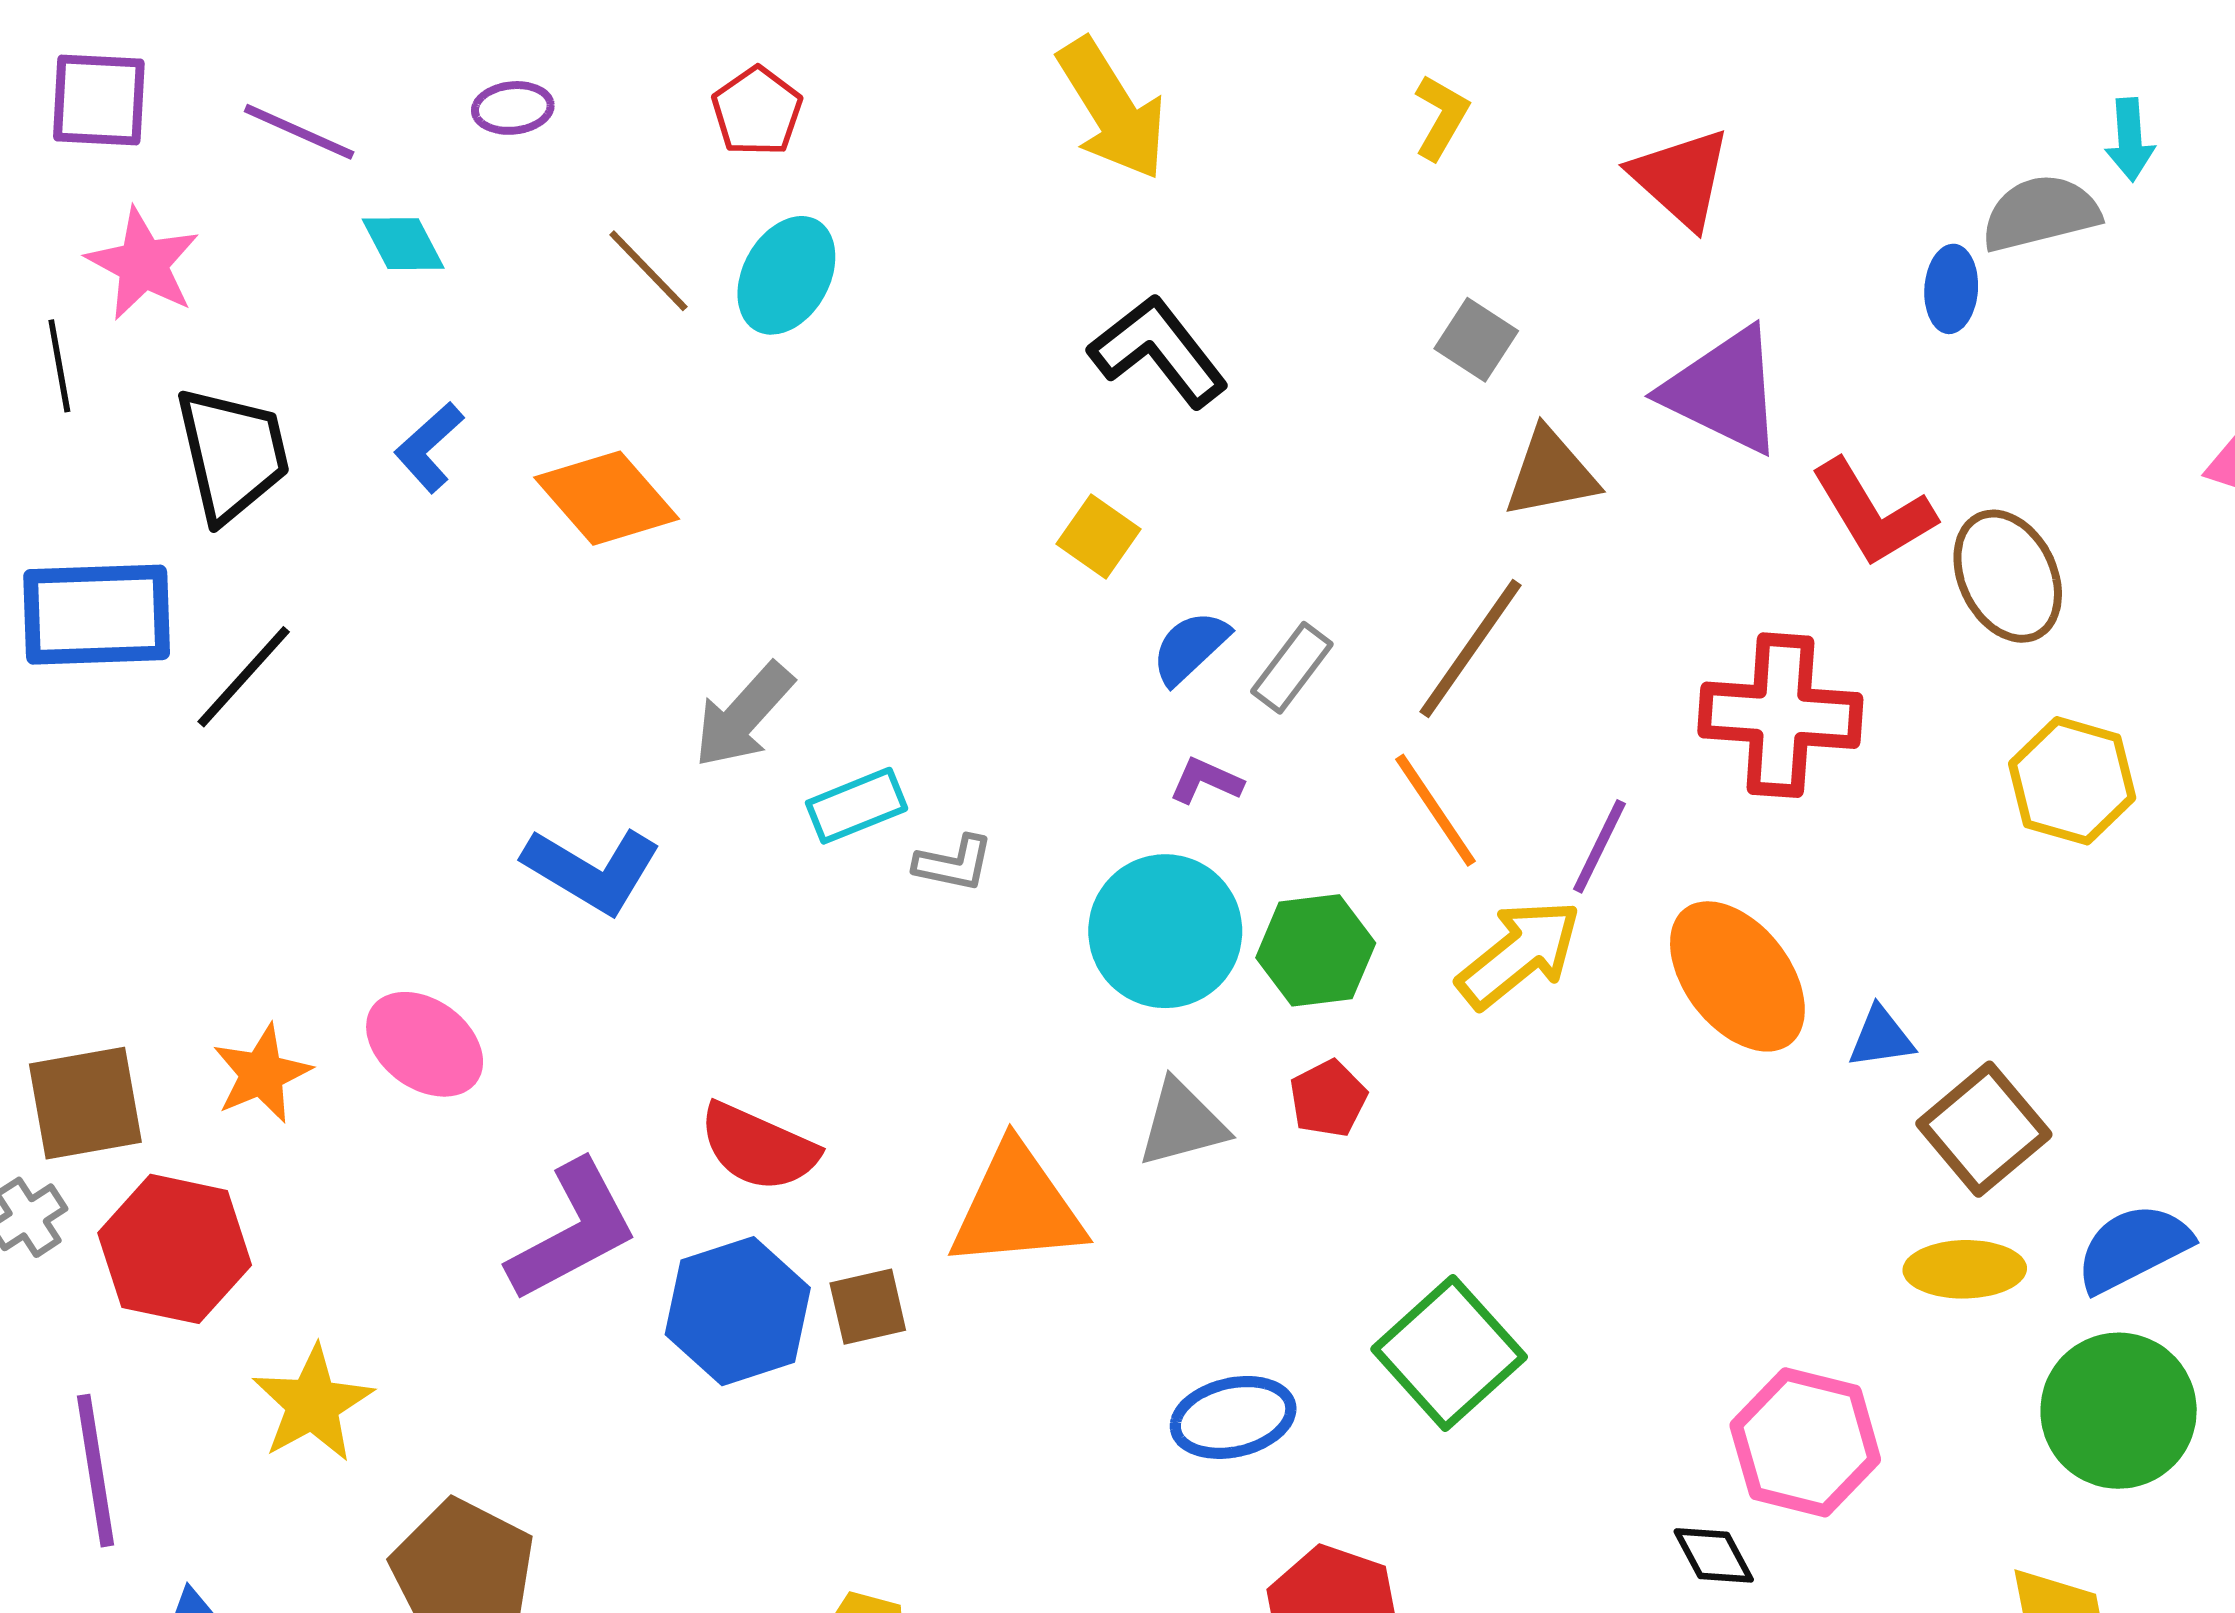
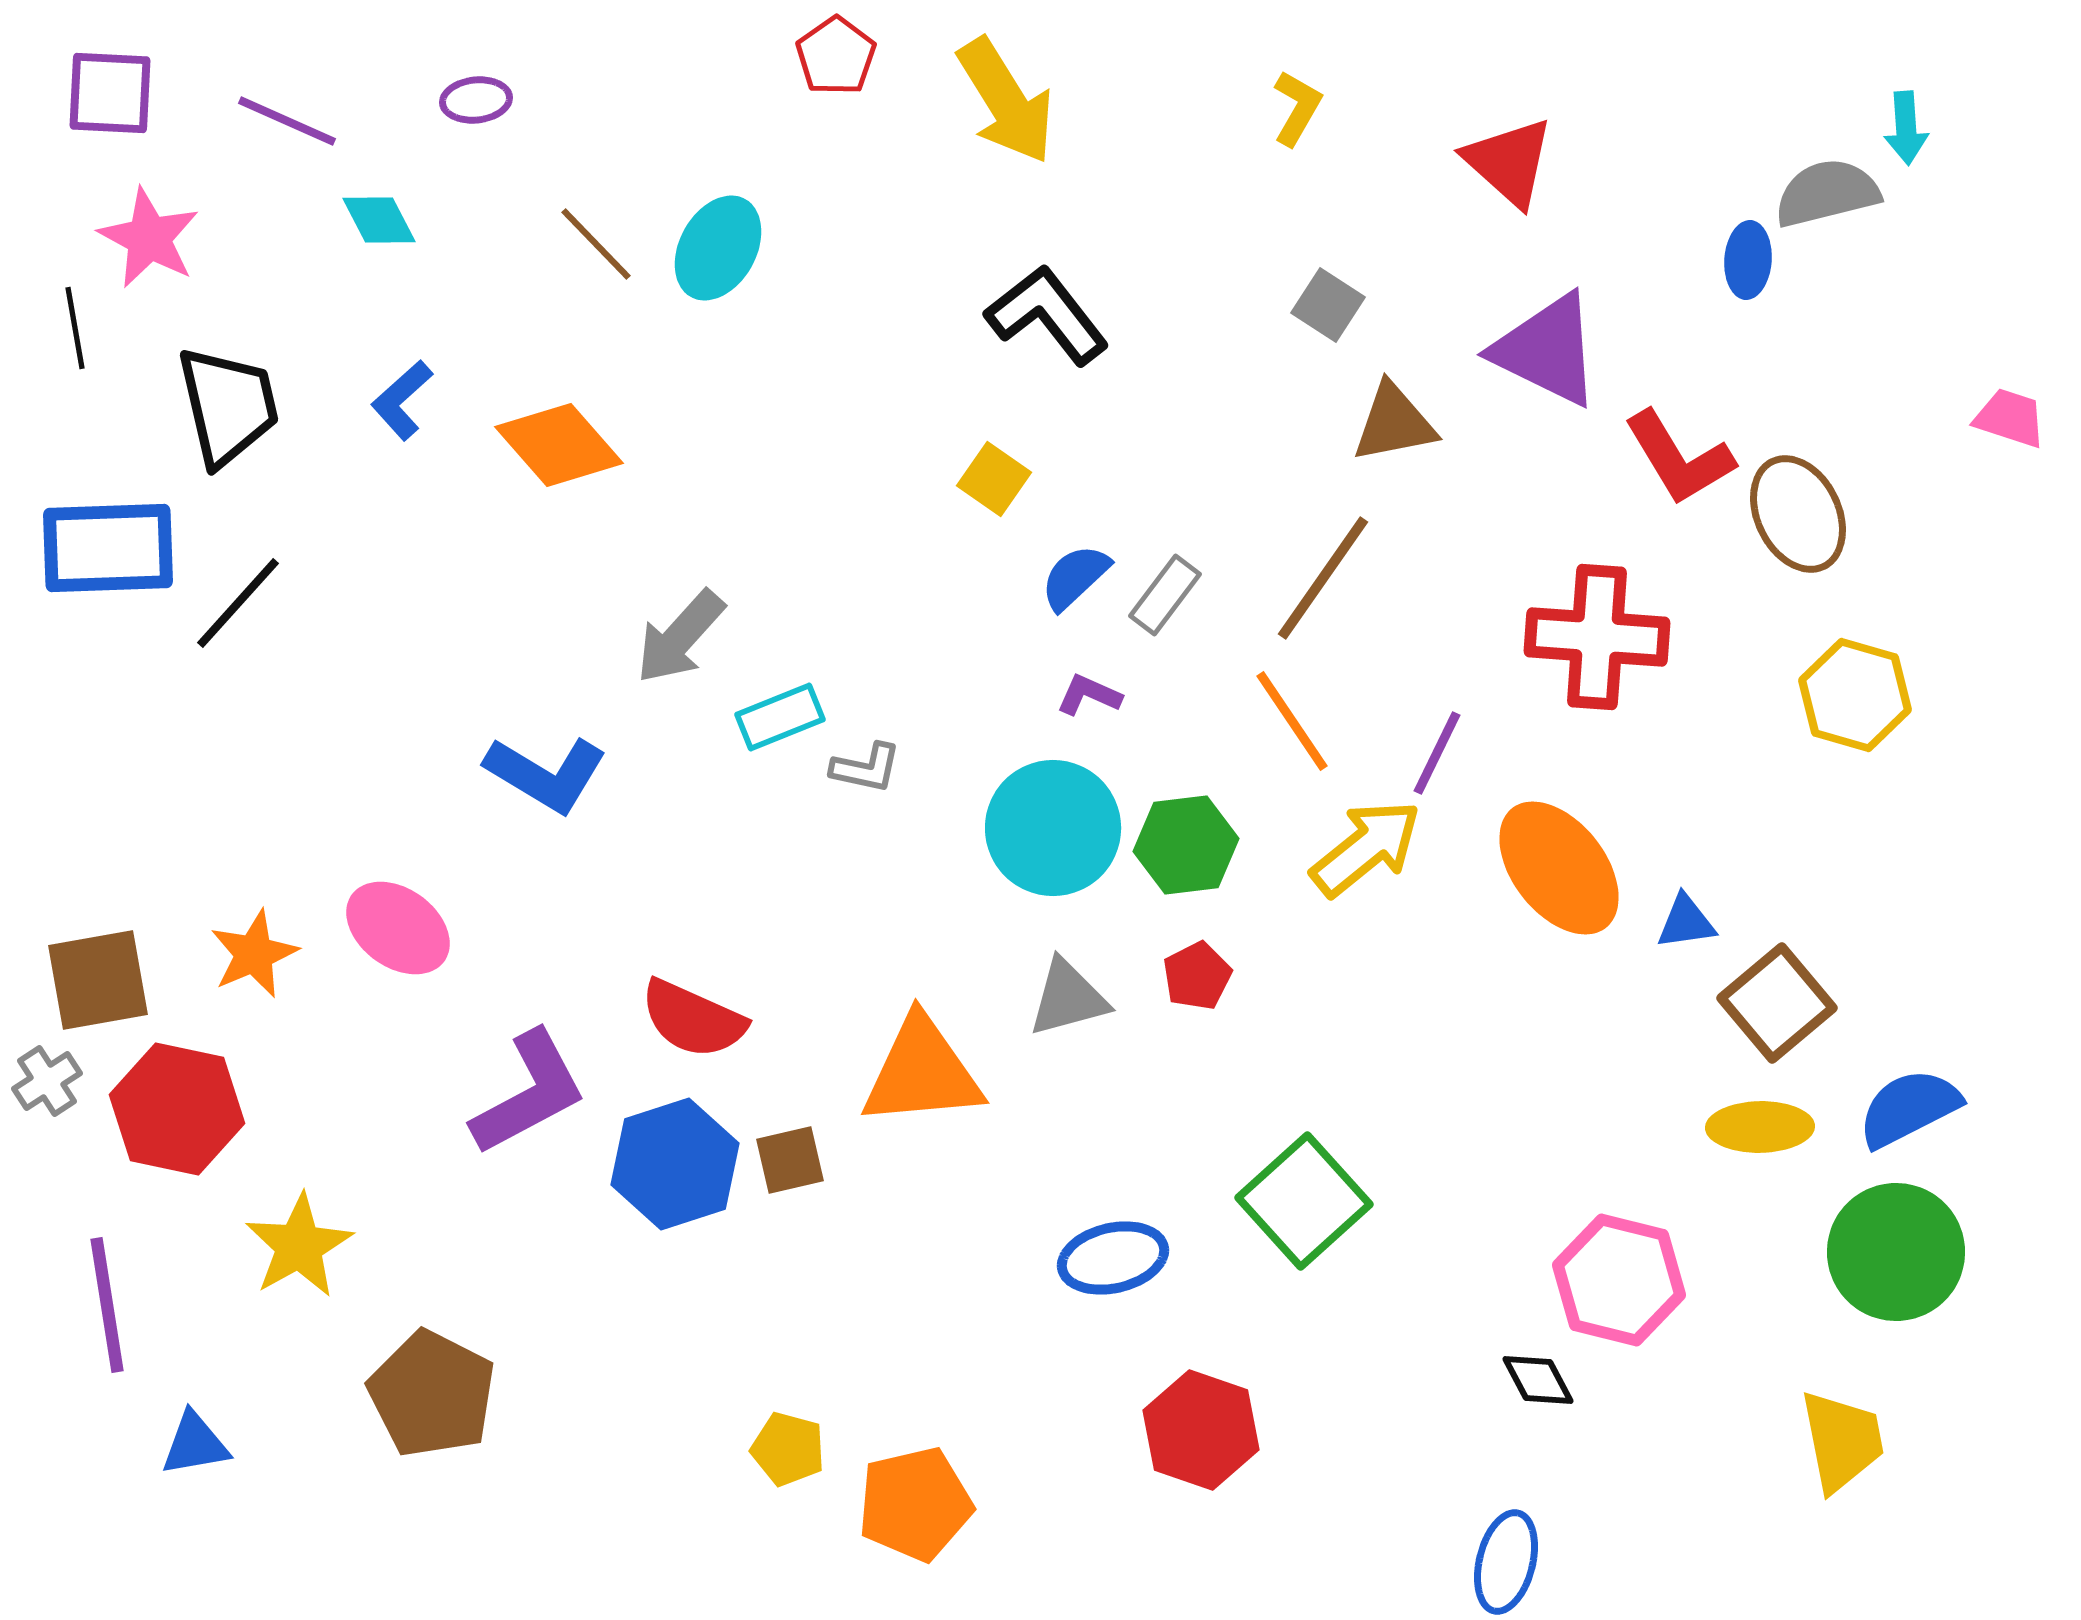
red pentagon: (757, 111) -> (836, 56), moved

